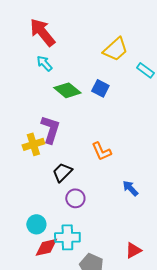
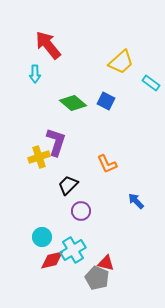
cyan arrow: (44, 63) -> (35, 74), moved, turned -138
cyan cross: (67, 237) -> (73, 250), turned -30
red triangle: (133, 250) -> (106, 263), moved, turned 42

